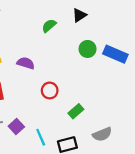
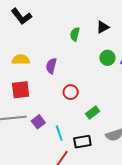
green semicircle: (49, 26) -> (75, 34), turned -40
purple semicircle: (26, 63) -> (51, 66), turned -98

